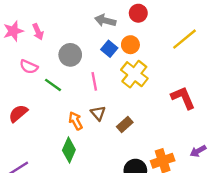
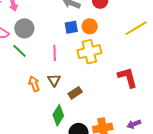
blue square: (109, 49) -> (71, 27), turned 32
gray circle: (70, 55) -> (24, 28), moved
yellow cross: (134, 74) -> (89, 52), turned 30
green diamond: (69, 150) -> (58, 115), moved

